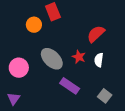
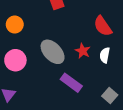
orange circle: (34, 25) -> (15, 25), moved
red semicircle: (96, 34) -> (103, 26), turned -84

